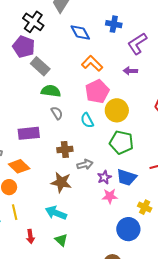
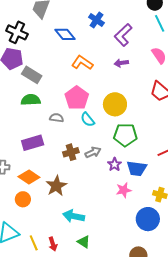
blue cross: (114, 24) -> (96, 20), turned 35
green semicircle: (51, 91) -> (31, 100), moved
pink pentagon: (97, 91) -> (77, 98), moved
gray semicircle: (57, 113) -> (57, 118), turned -40
gray arrow: (85, 164) -> (93, 152), moved
purple star: (104, 177) -> (115, 164), moved
brown star: (61, 182) -> (56, 186), moved, turned -30
yellow line: (15, 212) -> (34, 243), moved

